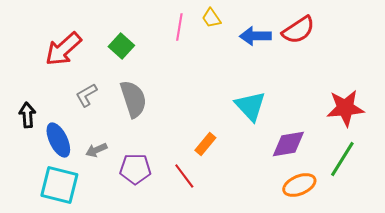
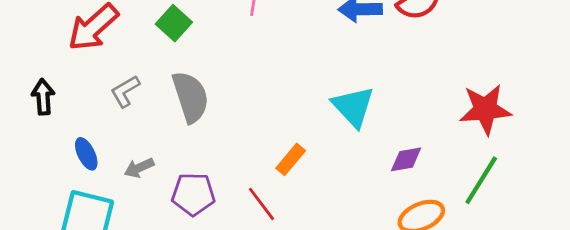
black arrow: (27, 115) -> (43, 97), moved
blue ellipse: (58, 140) -> (86, 154), size x0.7
purple diamond: (288, 144) -> (406, 159), size x0.7

